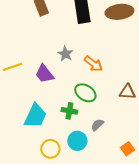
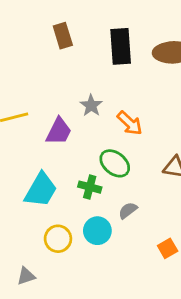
purple trapezoid: (44, 74) -> (59, 131), turned -120

